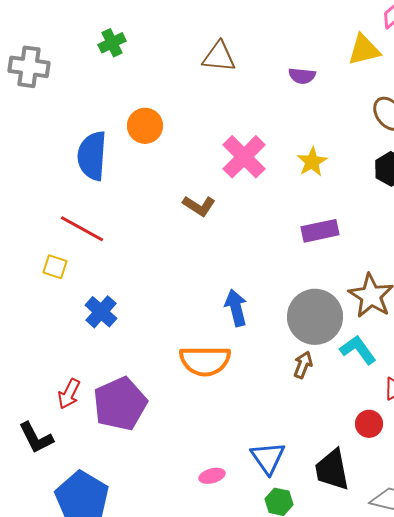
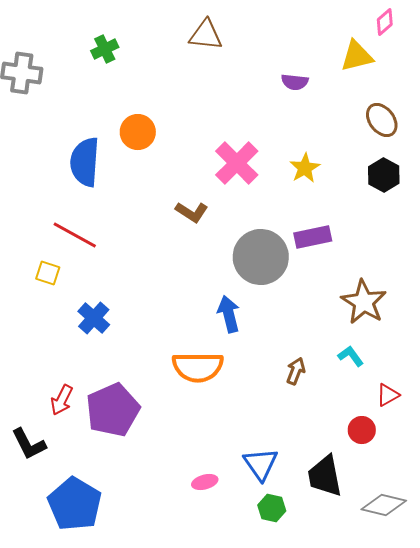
brown triangle: (219, 57) -> (206, 35), moved
gray circle: (315, 317) -> (261, 257), moved
cyan L-shape: (358, 350) -> (351, 356), size x0.7

